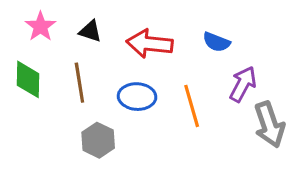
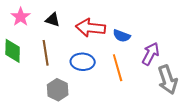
blue semicircle: (216, 42) -> (122, 36), moved

